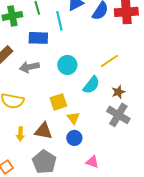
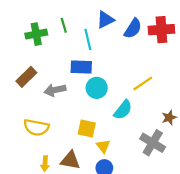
blue rectangle: (38, 38) -> (81, 67), moved
brown star: (118, 92) -> (169, 118), moved
yellow square: (58, 102) -> (87, 128), turned 30

